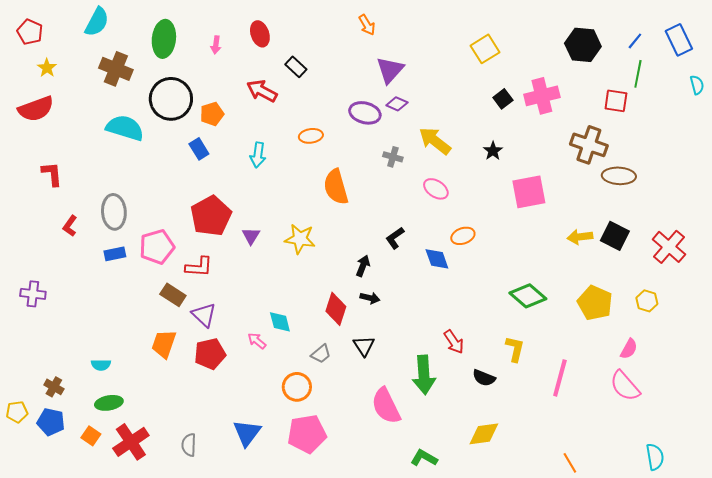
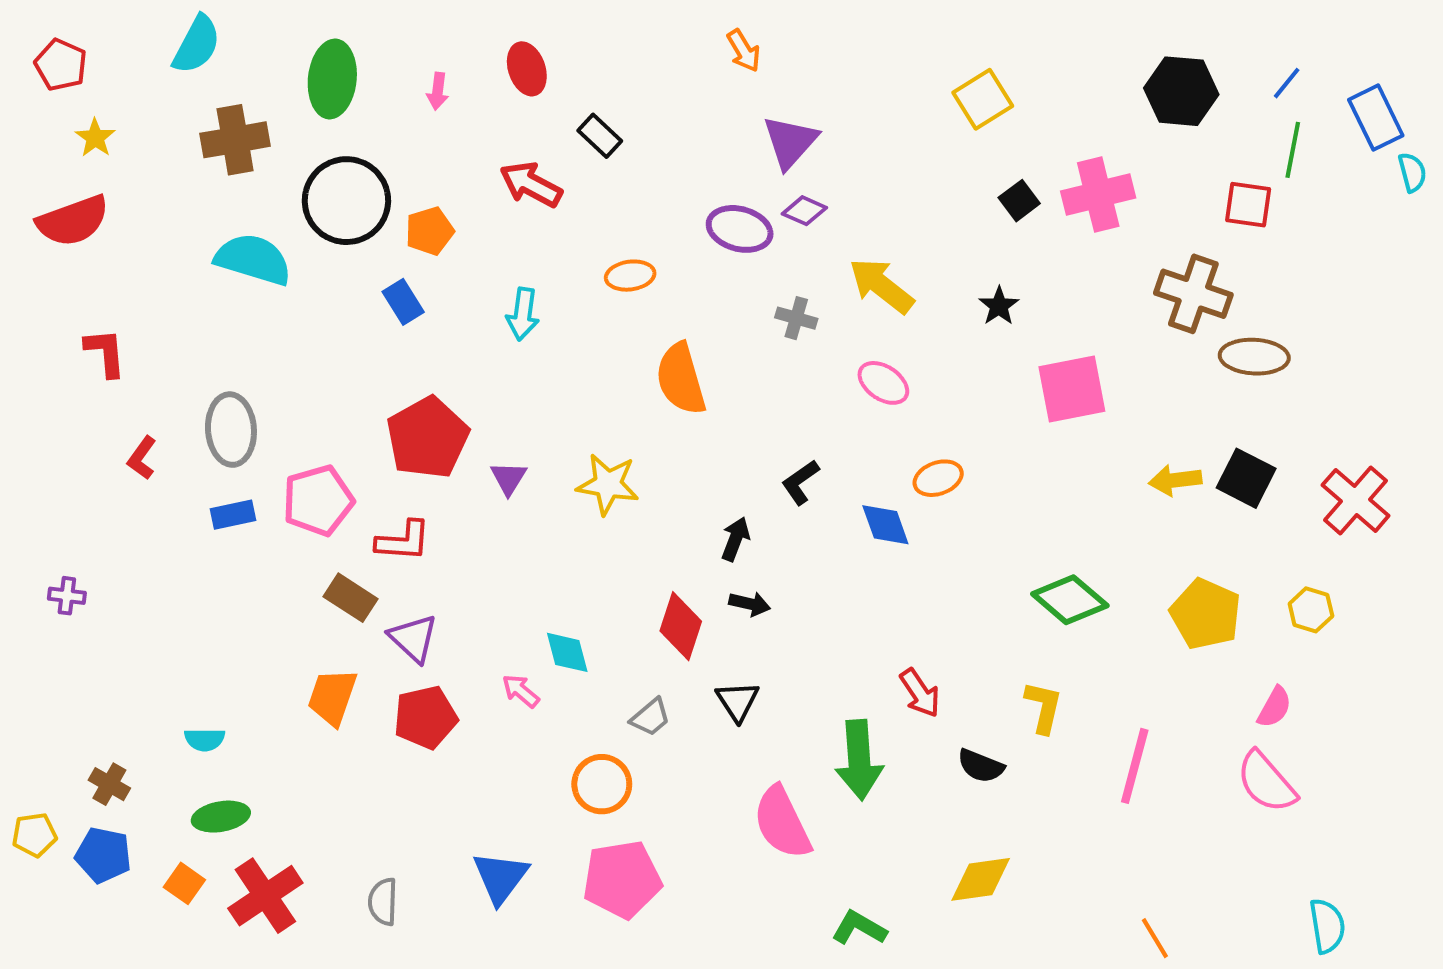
blue rectangle: (679, 40) -> (1376, 118), moved
brown cross: (116, 69) -> (235, 140), turned -32
purple cross: (33, 294) -> (67, 596), size x0.7

